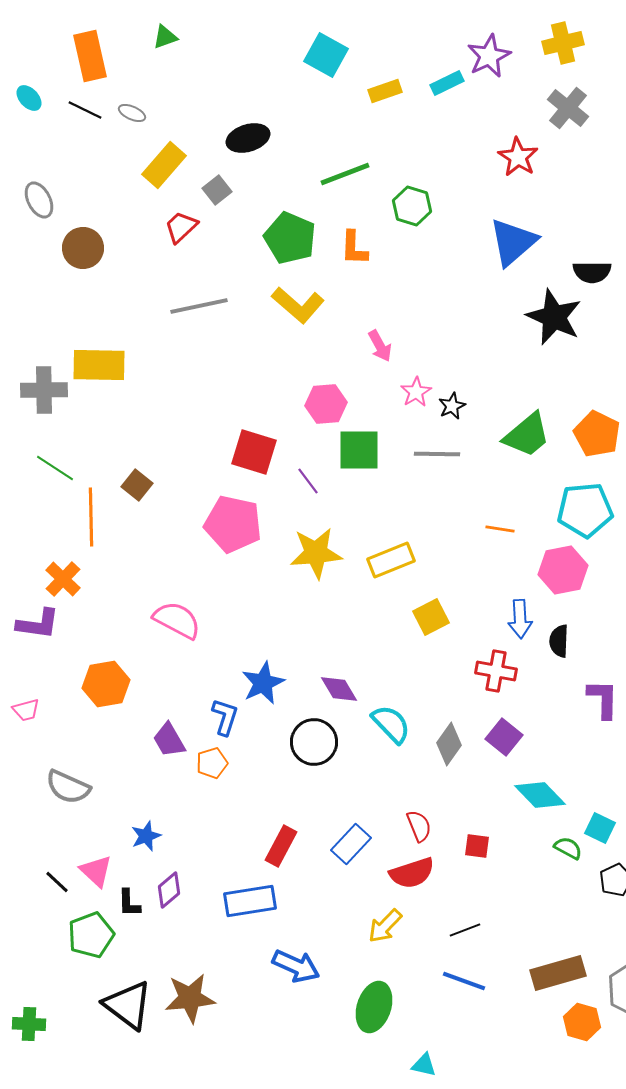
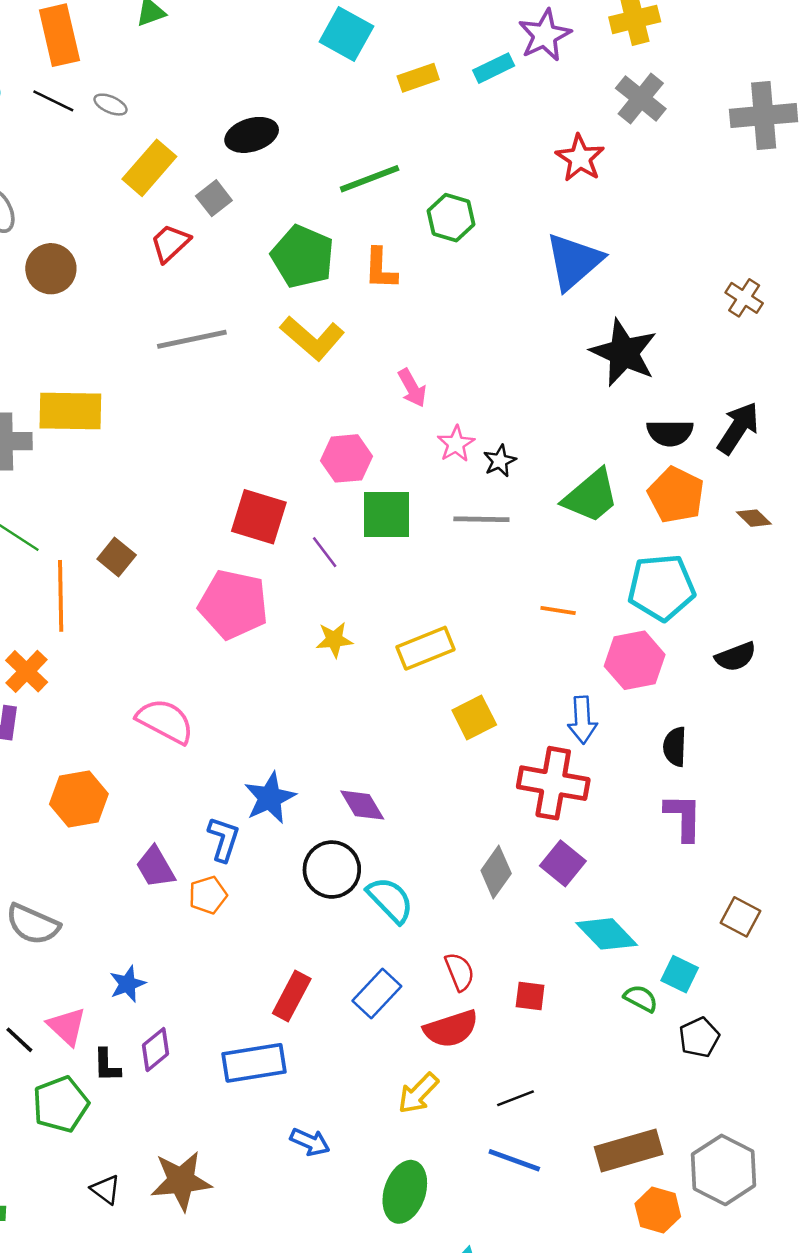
black semicircle: (592, 272) -> (670, 433), moved
yellow star: (316, 553) -> (334, 640), size x0.6
black semicircle: (559, 641) -> (675, 747), moved
red cross: (496, 671) -> (553, 783), size x1.4
cyan semicircle: (391, 724) -> (390, 900), moved
blue arrow: (296, 966) -> (310, 1142), size x0.7
black triangle: (128, 1005) -> (106, 1189), size x0.5

